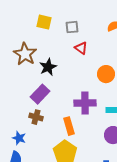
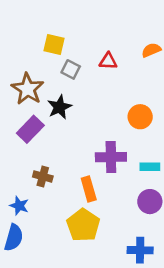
gray square: (72, 27) -> (71, 69), moved, turned 32
red triangle: (81, 48) -> (108, 61), moved, turned -32
purple rectangle: (40, 94) -> (30, 129), moved

